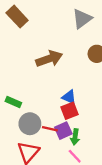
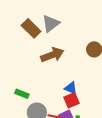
brown rectangle: (17, 17) -> (31, 28), moved
gray triangle: (82, 19) -> (51, 24), moved

